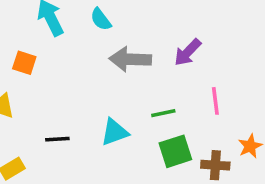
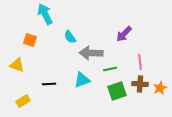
cyan semicircle: (101, 19) -> (70, 37), moved
gray arrow: (130, 59) -> (91, 53), moved
brown cross: (215, 165) -> (140, 84), moved

